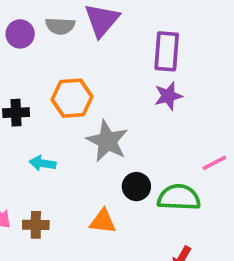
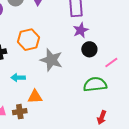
black circle: (136, 187) -> (89, 49), moved
orange triangle: (103, 221) -> (35, 97), moved

